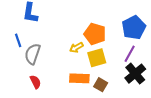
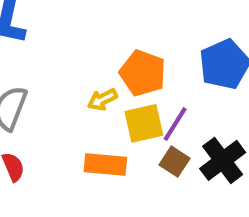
purple line: (130, 54) -> (175, 124), moved
brown square: (101, 85) -> (174, 162), moved

